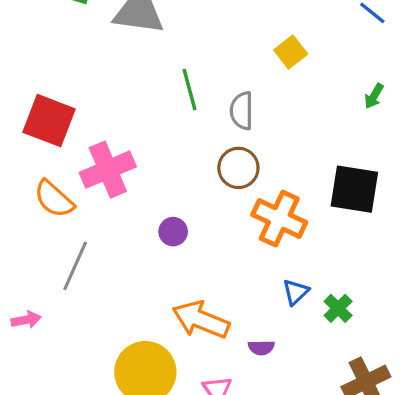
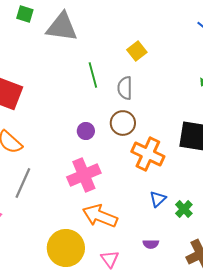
yellow square: (291, 52) -> (137, 51), moved
pink cross: (108, 170) -> (84, 175), moved
purple circle: (173, 232) -> (86, 131), moved
purple semicircle: (261, 348) -> (151, 244), moved

